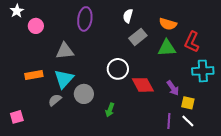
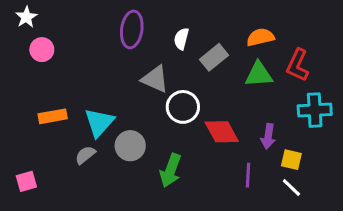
white semicircle: (128, 16) -> (181, 39), moved
orange semicircle: (168, 24) -> (260, 37), turned 150
pink circle: (36, 26) -> (42, 50), moved
gray triangle: (65, 51) -> (155, 79), moved, turned 30
purple arrow: (173, 88) -> (268, 136), turned 42
green arrow: (110, 110) -> (171, 171), size x1.5
purple line: (169, 121) -> (248, 175), moved

